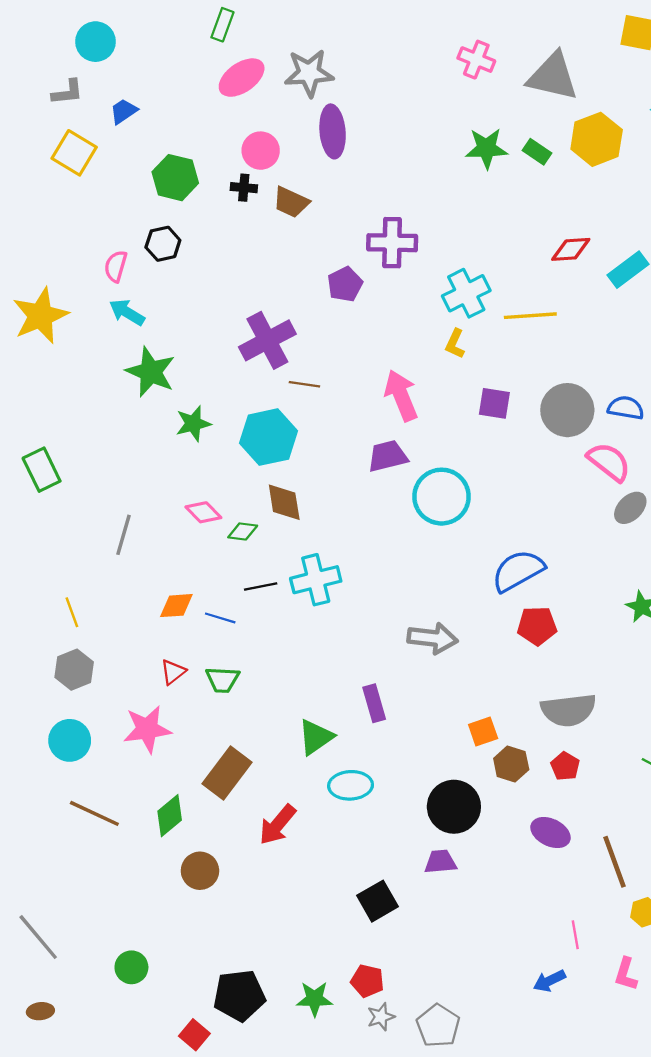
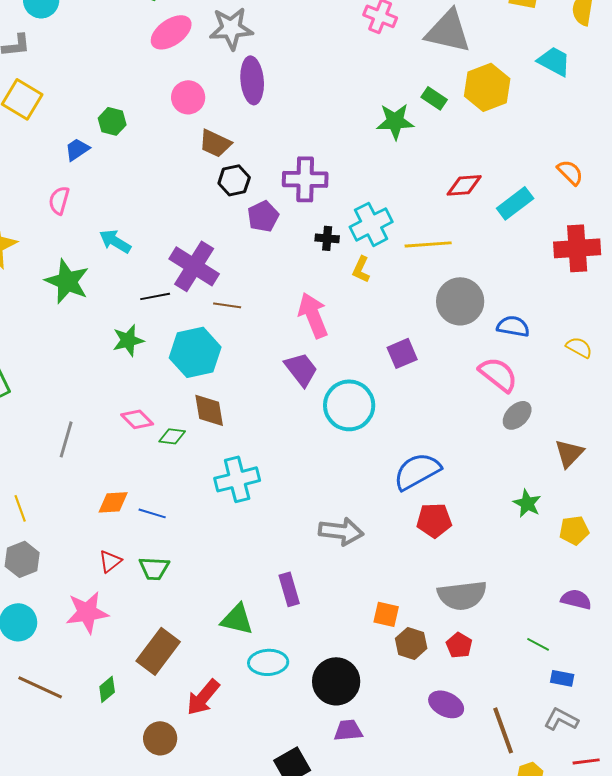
blue trapezoid: (124, 111) -> (77, 149), moved
green star: (486, 148) -> (395, 121), moved
green hexagon: (175, 178) -> (112, 121), size x0.7
black cross: (244, 188) -> (327, 238), moved
black hexagon: (163, 244) -> (234, 180), moved
cyan arrow: (127, 312) -> (115, 241), moved
purple cross: (267, 340) -> (194, 266), turned -30
green star: (151, 372) -> (67, 281), moved
purple square: (494, 403) -> (402, 353), moved, turned -32
gray circle: (567, 410) -> (460, 301), moved
purple trapezoid: (388, 456) -> (301, 369), turned 66
black line: (261, 586) -> (155, 296), moved
orange square: (483, 731) -> (386, 614), turned 32
green triangle: (316, 737) -> (237, 619), turned 48
black circle: (454, 807) -> (336, 681), moved
green diamond: (170, 816) -> (107, 689), size x0.7
brown circle: (200, 871) -> (160, 738), moved

